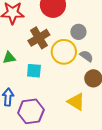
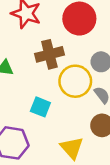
cyan square: (34, 71) -> (40, 107), moved

